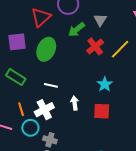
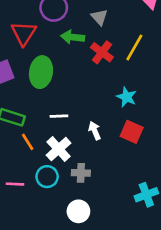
green arrow: (76, 30) -> (73, 37), turned 60
orange line: (21, 109) -> (28, 142), moved
red square: (102, 111) -> (132, 132), turned 36
gray cross: (50, 140) -> (81, 173), moved

